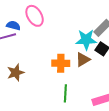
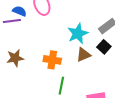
cyan star: (86, 40) -> (78, 34), moved, turned -30
orange cross: (61, 63) -> (52, 60), moved

